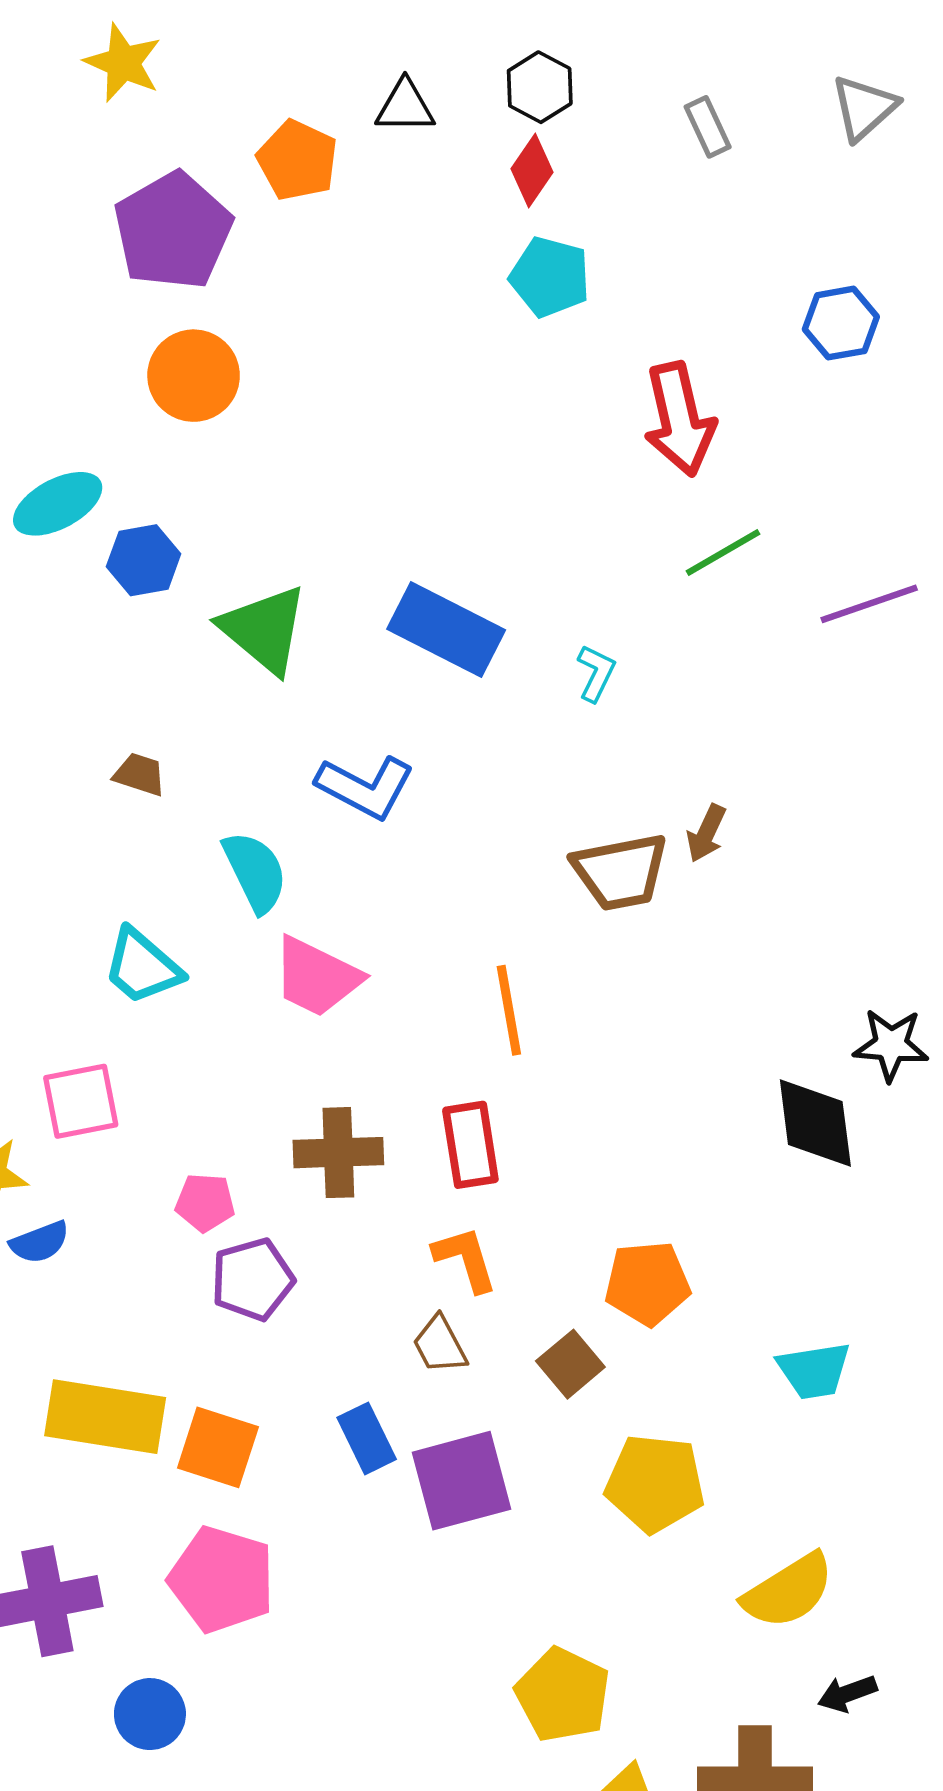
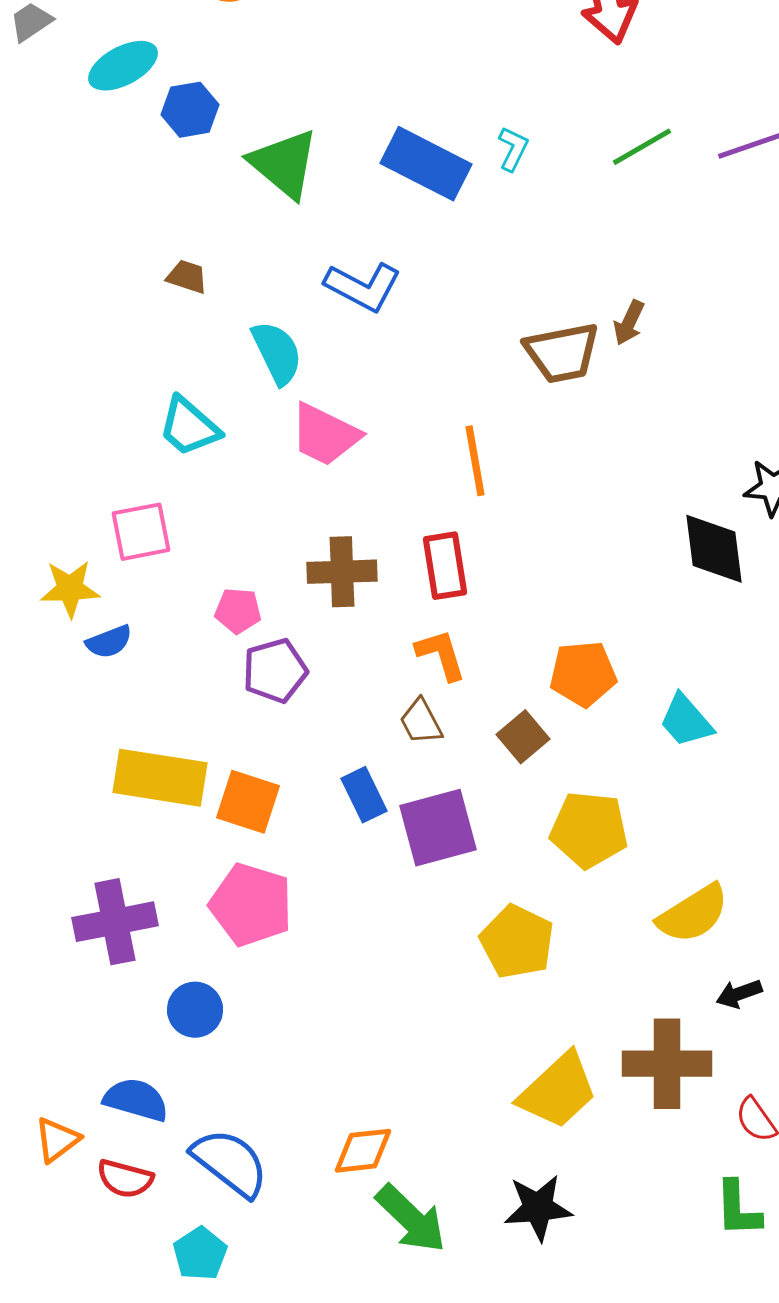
green line: (723, 553) -> (642, 147), moved
cyan L-shape: (596, 673) -> (513, 149), moved
cyan trapezoid: (814, 1370) -> (686, 721), moved, turned 58
yellow pentagon: (563, 1695) -> (517, 942), moved

